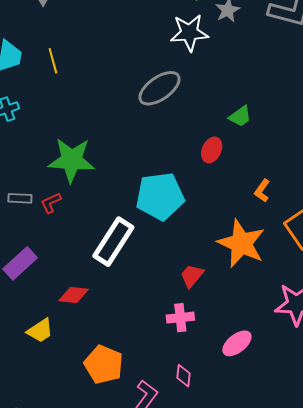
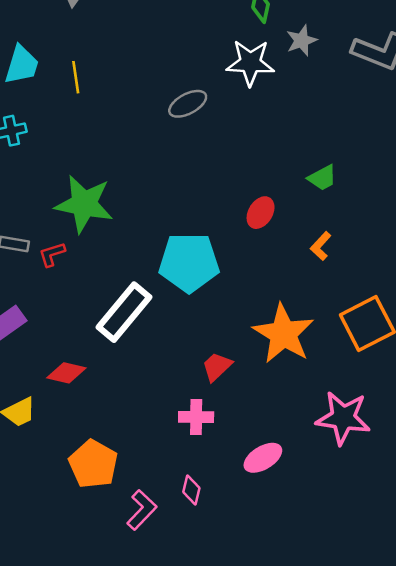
gray ellipse: (160, 88) -> (188, 104), moved, size x0.7
green trapezoid: (240, 116) -> (322, 178), moved
orange L-shape: (262, 191) -> (321, 246), moved

